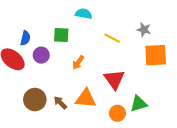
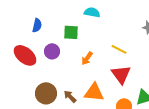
blue semicircle: (25, 38) -> (37, 25), moved
yellow line: (112, 38) -> (119, 49), moved

